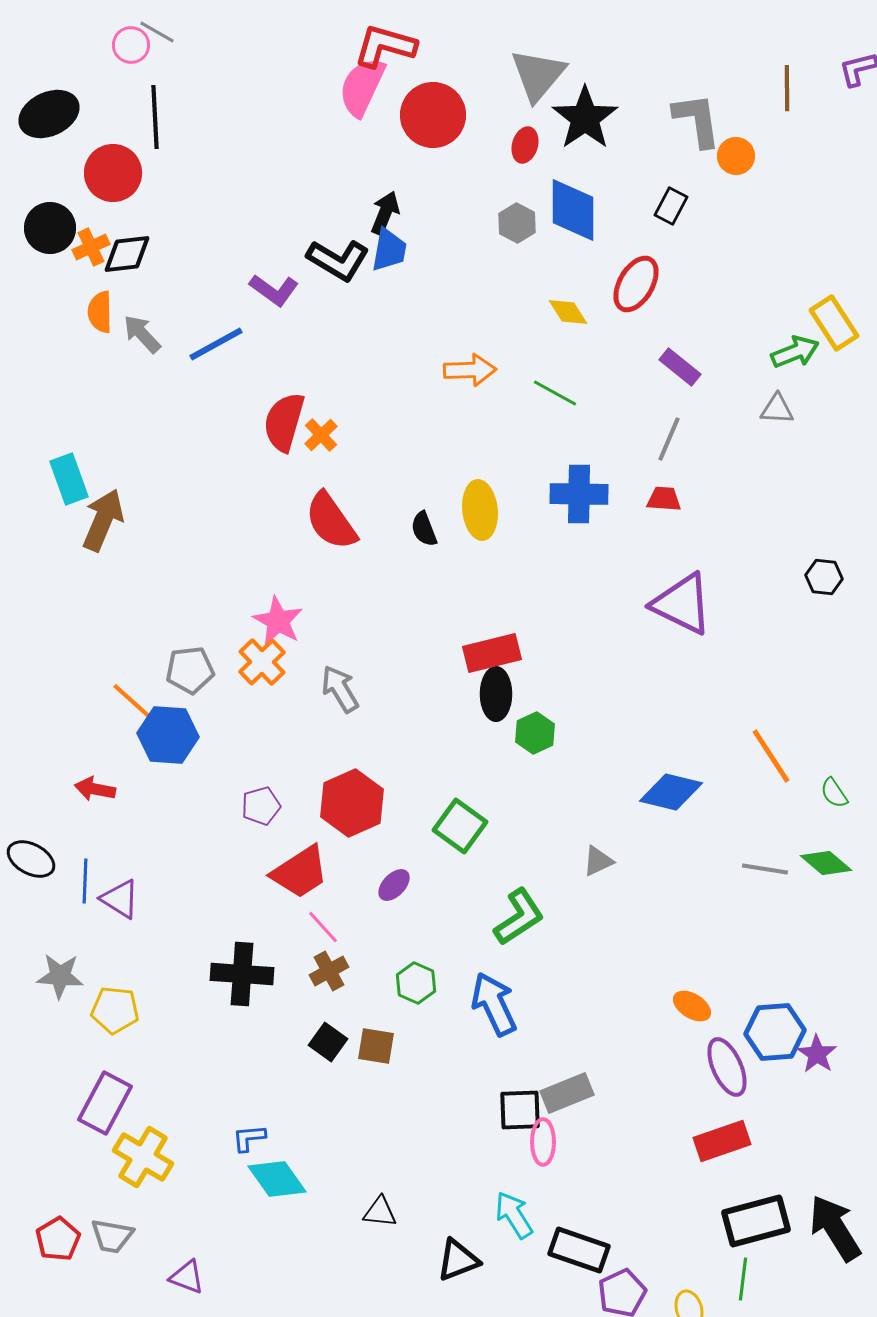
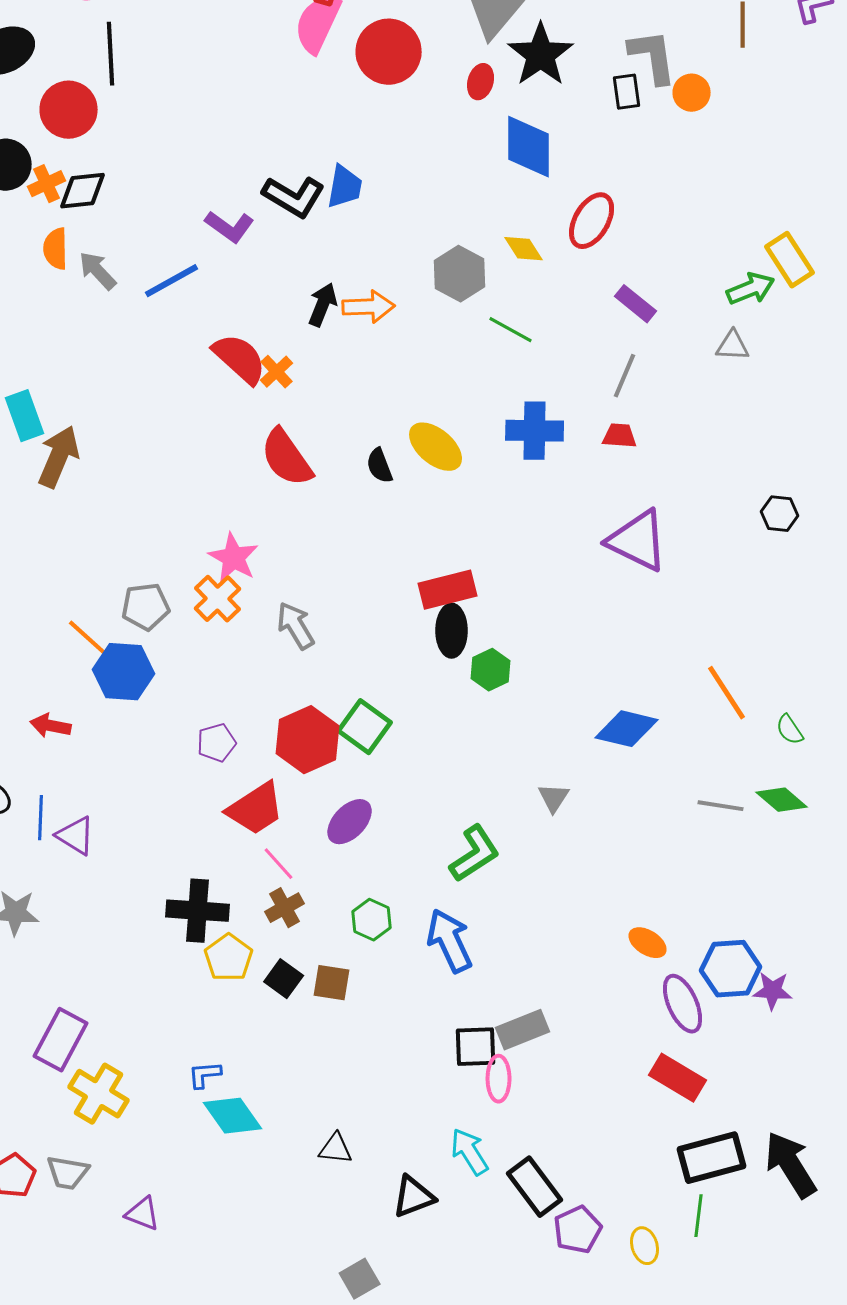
black rectangle: (671, 206) -> (627, 92), moved, turned -36
black arrow: (385, 213) -> (323, 305), moved
gray hexagon: (517, 223) -> (460, 274), moved, size x1.4
orange arrow: (470, 370) -> (369, 307), moved
red semicircle: (284, 422) -> (240, 359), turned 116
yellow ellipse: (480, 510) -> (436, 447), turned -44
green square: (460, 826) -> (365, 727), moved
gray triangle: (598, 861) -> (554, 798), turned -32
purple ellipse: (394, 885) -> (350, 822), size x1.4
yellow pentagon: (115, 1010) -> (229, 958), moved, turned 30
purple star: (817, 1054) -> (773, 991), turned -30
red rectangle: (722, 1141) -> (678, 1078), turned 50
black rectangle: (579, 1250) -> (535, 1187), turned 34

